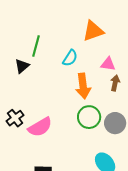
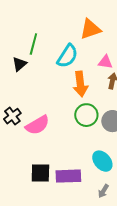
cyan semicircle: (70, 58) -> (67, 56), size x1.4

